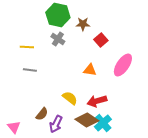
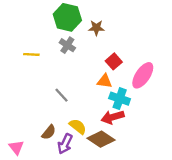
red square: (101, 40) -> (114, 61), moved
gray line: (30, 70) -> (62, 95), moved, turned 40
yellow semicircle: (70, 98) -> (78, 126), moved
cyan cross: (103, 123) -> (120, 99), moved, turned -30

